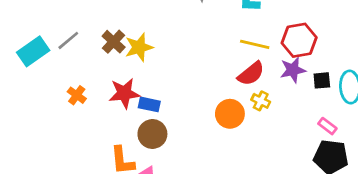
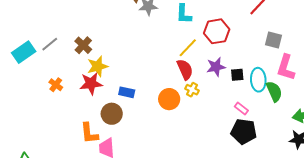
red hexagon: (299, 40) -> (217, 31), moved
yellow line: (255, 44) -> (188, 48), turned -60
yellow star: (139, 47) -> (98, 66), moved
red semicircle: (251, 74) -> (185, 69), turned -75
blue rectangle: (149, 104) -> (127, 92), moved

